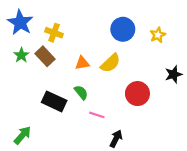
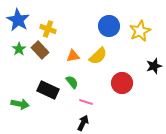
yellow star: (158, 35) -> (140, 31), size x1.5
green arrow: (22, 135) -> (20, 104), moved, turned 60
black arrow: (116, 139) -> (83, 123), moved

